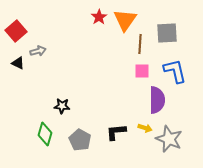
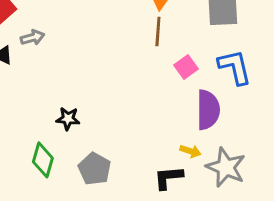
brown line: (140, 44) -> (158, 32), moved
pink square: (142, 71) -> (186, 67), turned -35
black L-shape: (116, 132) -> (168, 178), moved

